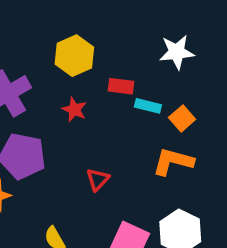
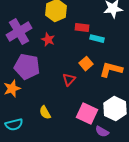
red star: (74, 109) -> (48, 40), moved
orange square: (182, 118) -> (86, 64), moved

